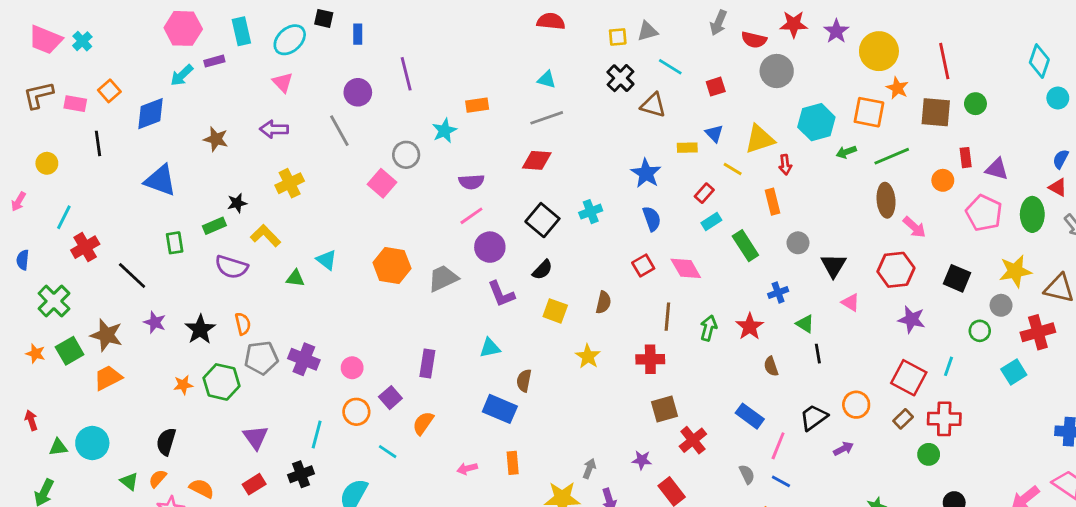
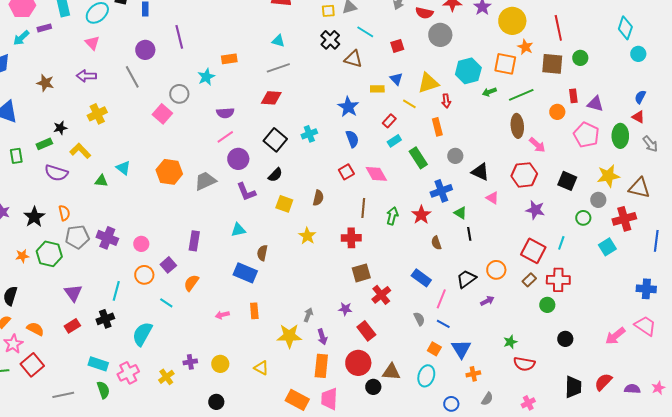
black triangle: (833, 266) -> (480, 172), turned -36
blue cross: (778, 293) -> (441, 191), size x1.5

